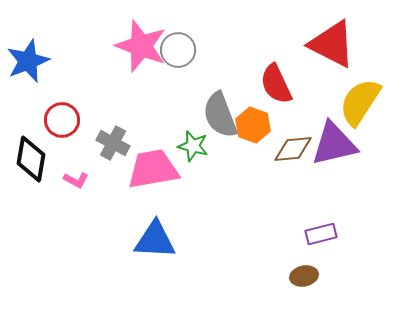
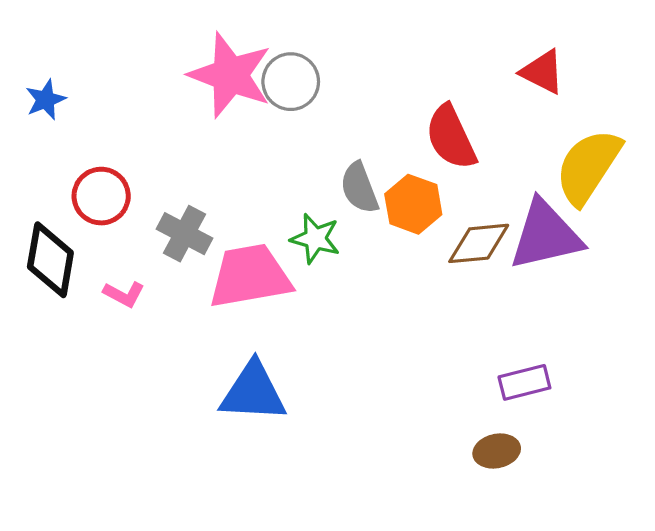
red triangle: (332, 44) -> (542, 72), size x0.6
blue star: (28, 61) -> (46, 100), size x0.6
gray semicircle: (220, 115) -> (359, 188), size x0.7

